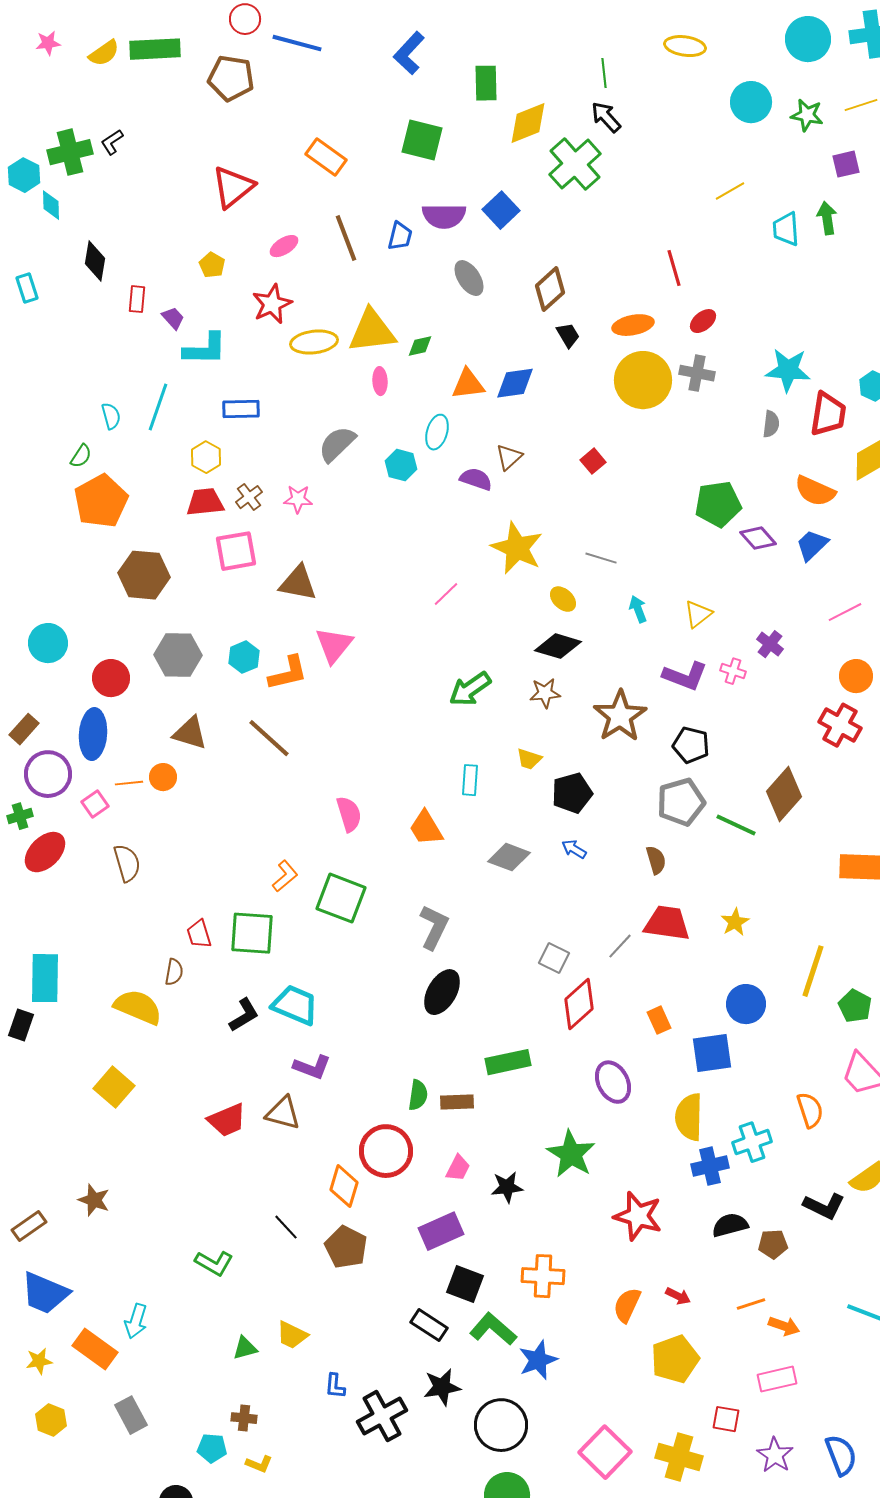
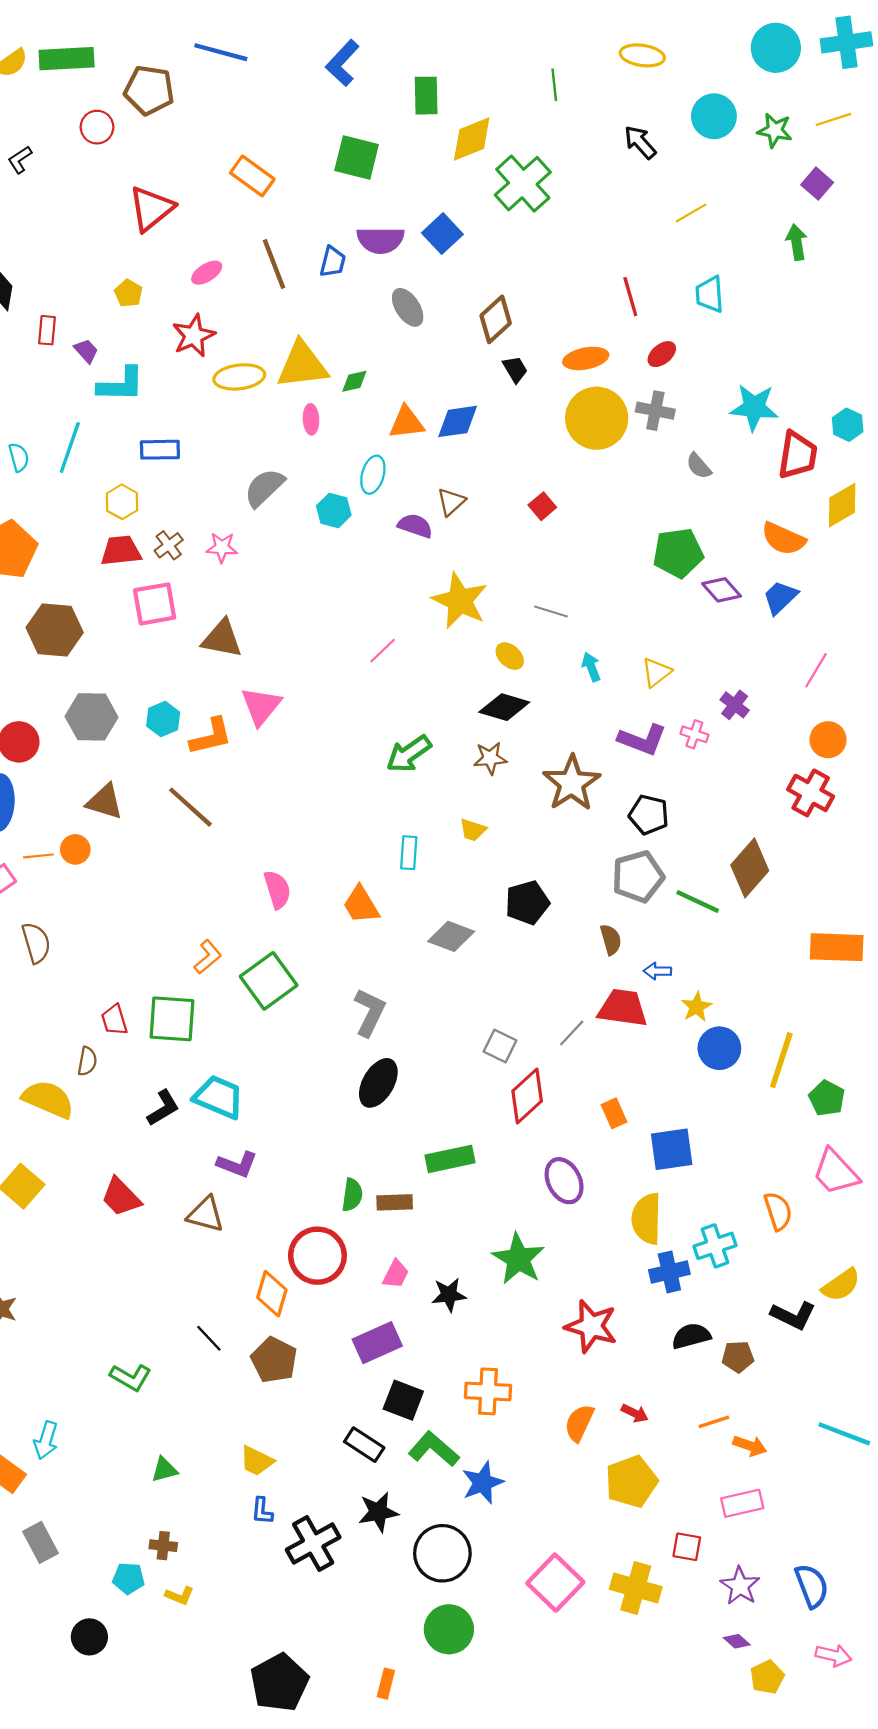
red circle: (245, 19) -> (97, 127), moved
black arrow: (606, 117) -> (640, 142), moved
purple square: (846, 164) -> (817, 184), turned -36
cyan trapezoid: (786, 229) -> (710, 294), moved
gray semicircle: (771, 424) -> (699, 466), moved, turned 132
pink line: (845, 612) -> (816, 670), turned -32
black pentagon: (572, 793) -> (527, 903), moved
blue arrow: (574, 849) -> (657, 971), moved, turned -30
green square: (341, 898) -> (269, 981), turned 33
blue circle: (746, 1004) -> (719, 1048), moved
red trapezoid: (227, 1120) -> (121, 1197), moved, turned 69
yellow trapezoid: (292, 1335) -> (257, 1461), moved

